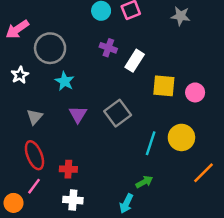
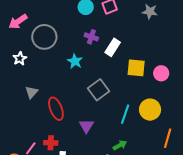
cyan star: (65, 81) -> (75, 61), moved
purple triangle: (78, 114) -> (86, 126), moved
red ellipse: (34, 155) -> (56, 109), moved
red cross: (68, 169) -> (51, 143), moved
orange line: (204, 173) -> (168, 138), turned -30

